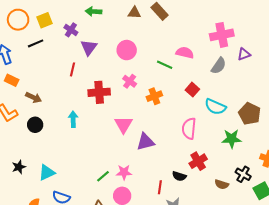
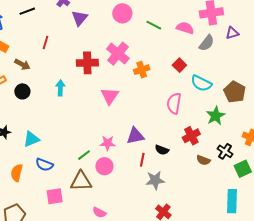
pink circle: (127, 50) -> (122, 13), moved
pink semicircle: (185, 53) -> (185, 28), moved
green line: (165, 65) -> (154, 25), moved
red line: (73, 69) -> (45, 42), moved
pink cross: (130, 81) -> (118, 54), size x1.6
green star: (232, 139) -> (216, 116), turned -30
purple triangle: (145, 142) -> (135, 136), moved
red cross: (198, 161) -> (191, 136), moved
green line: (103, 176) -> (84, 155), moved

